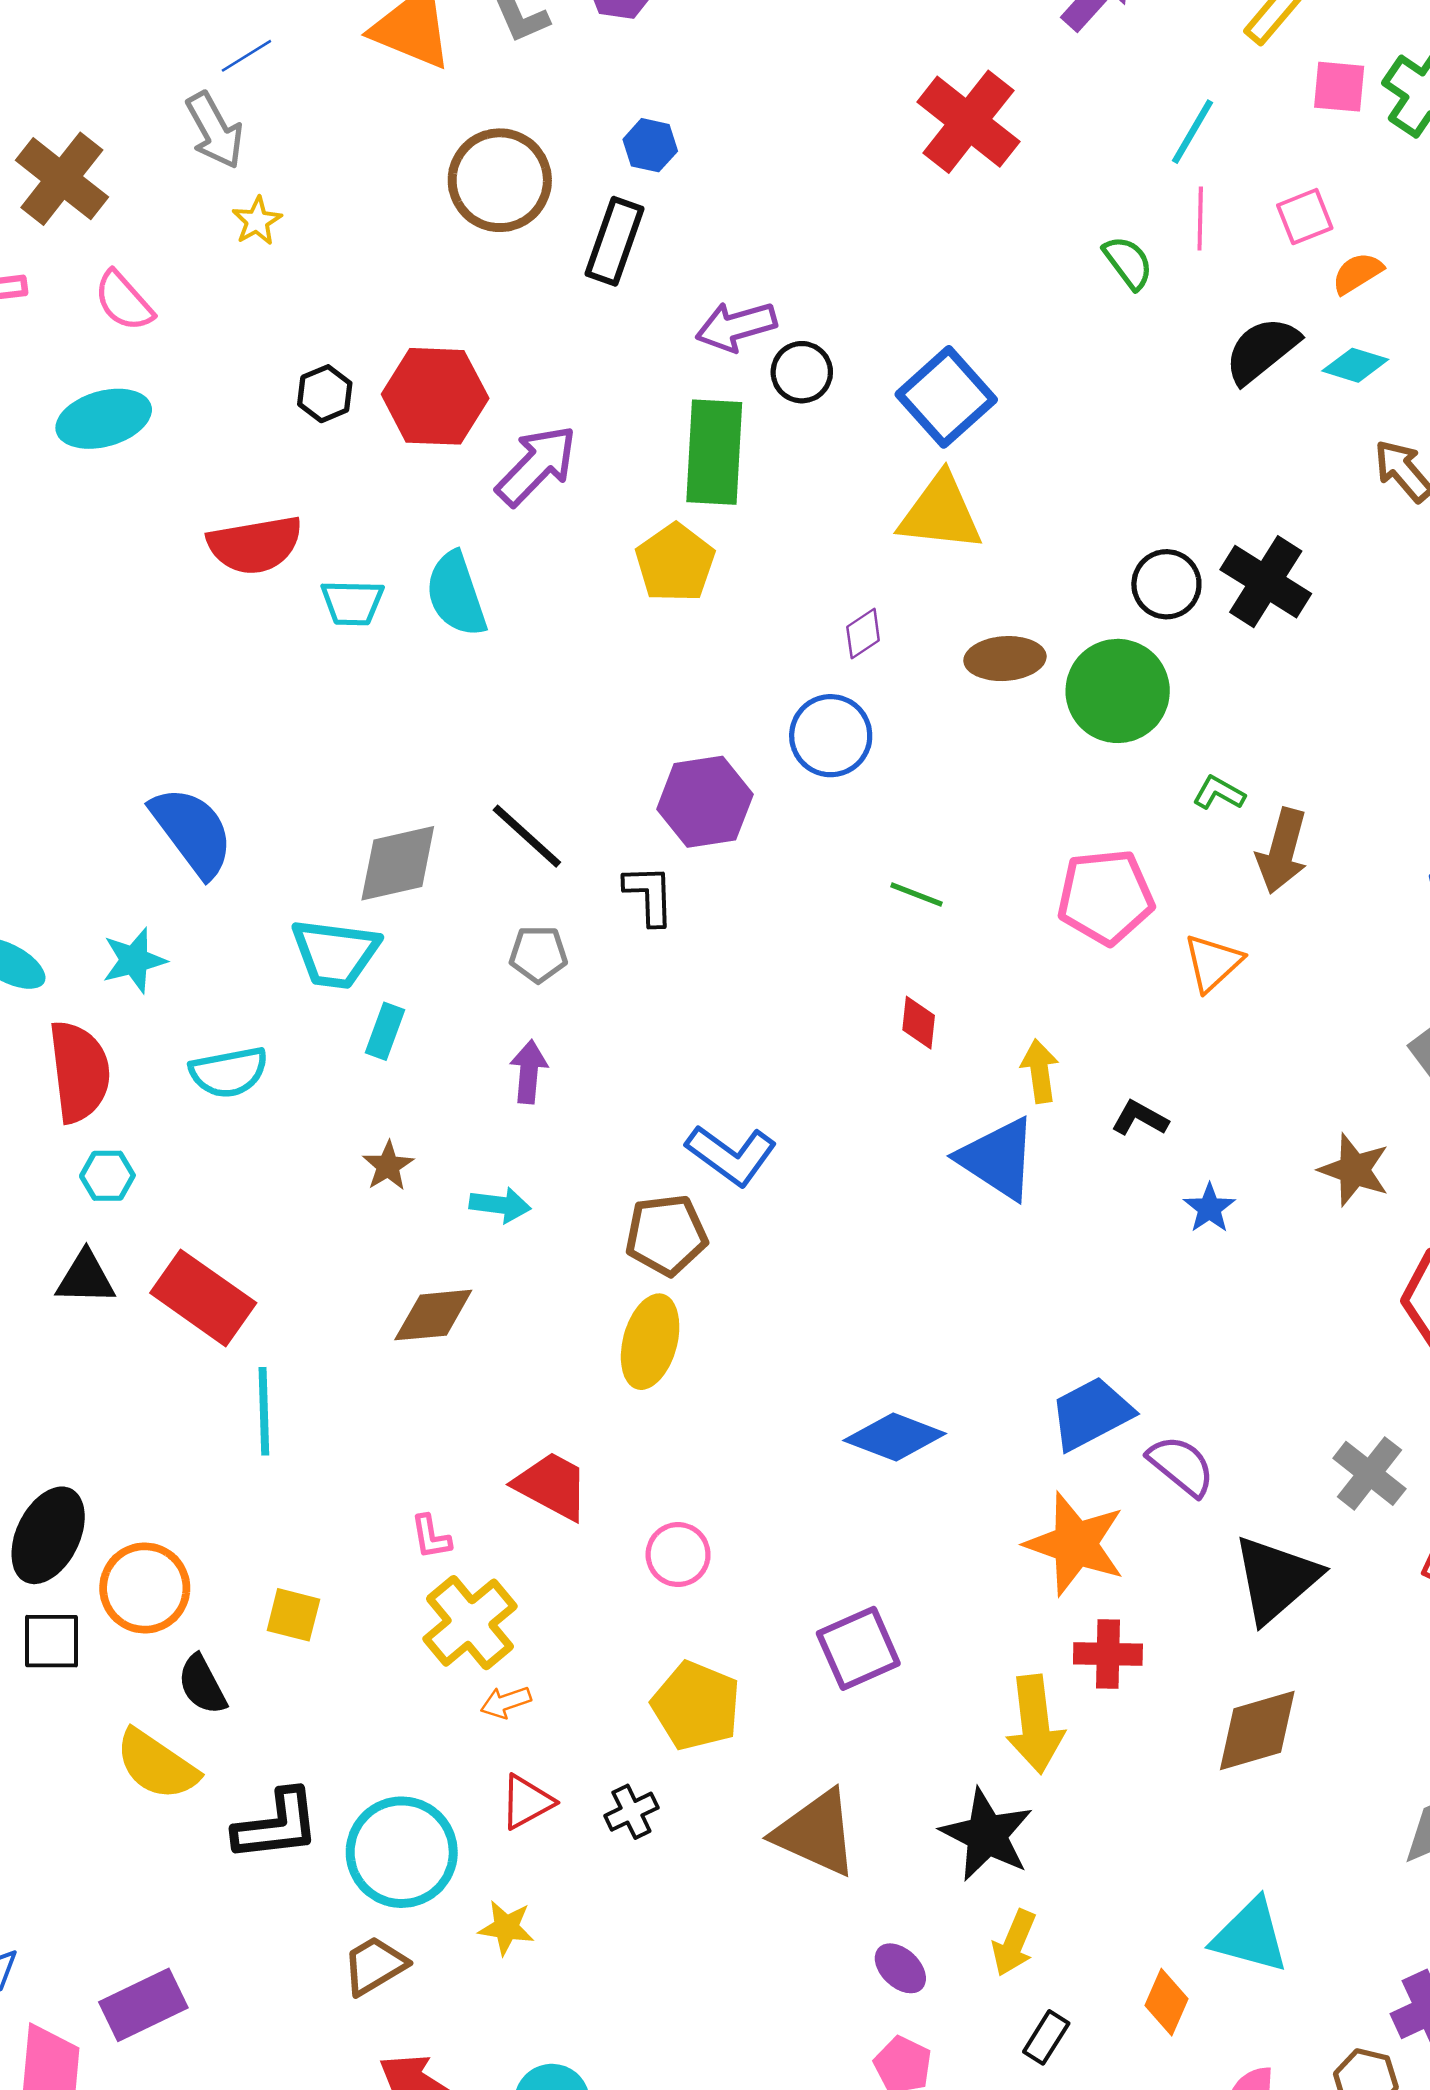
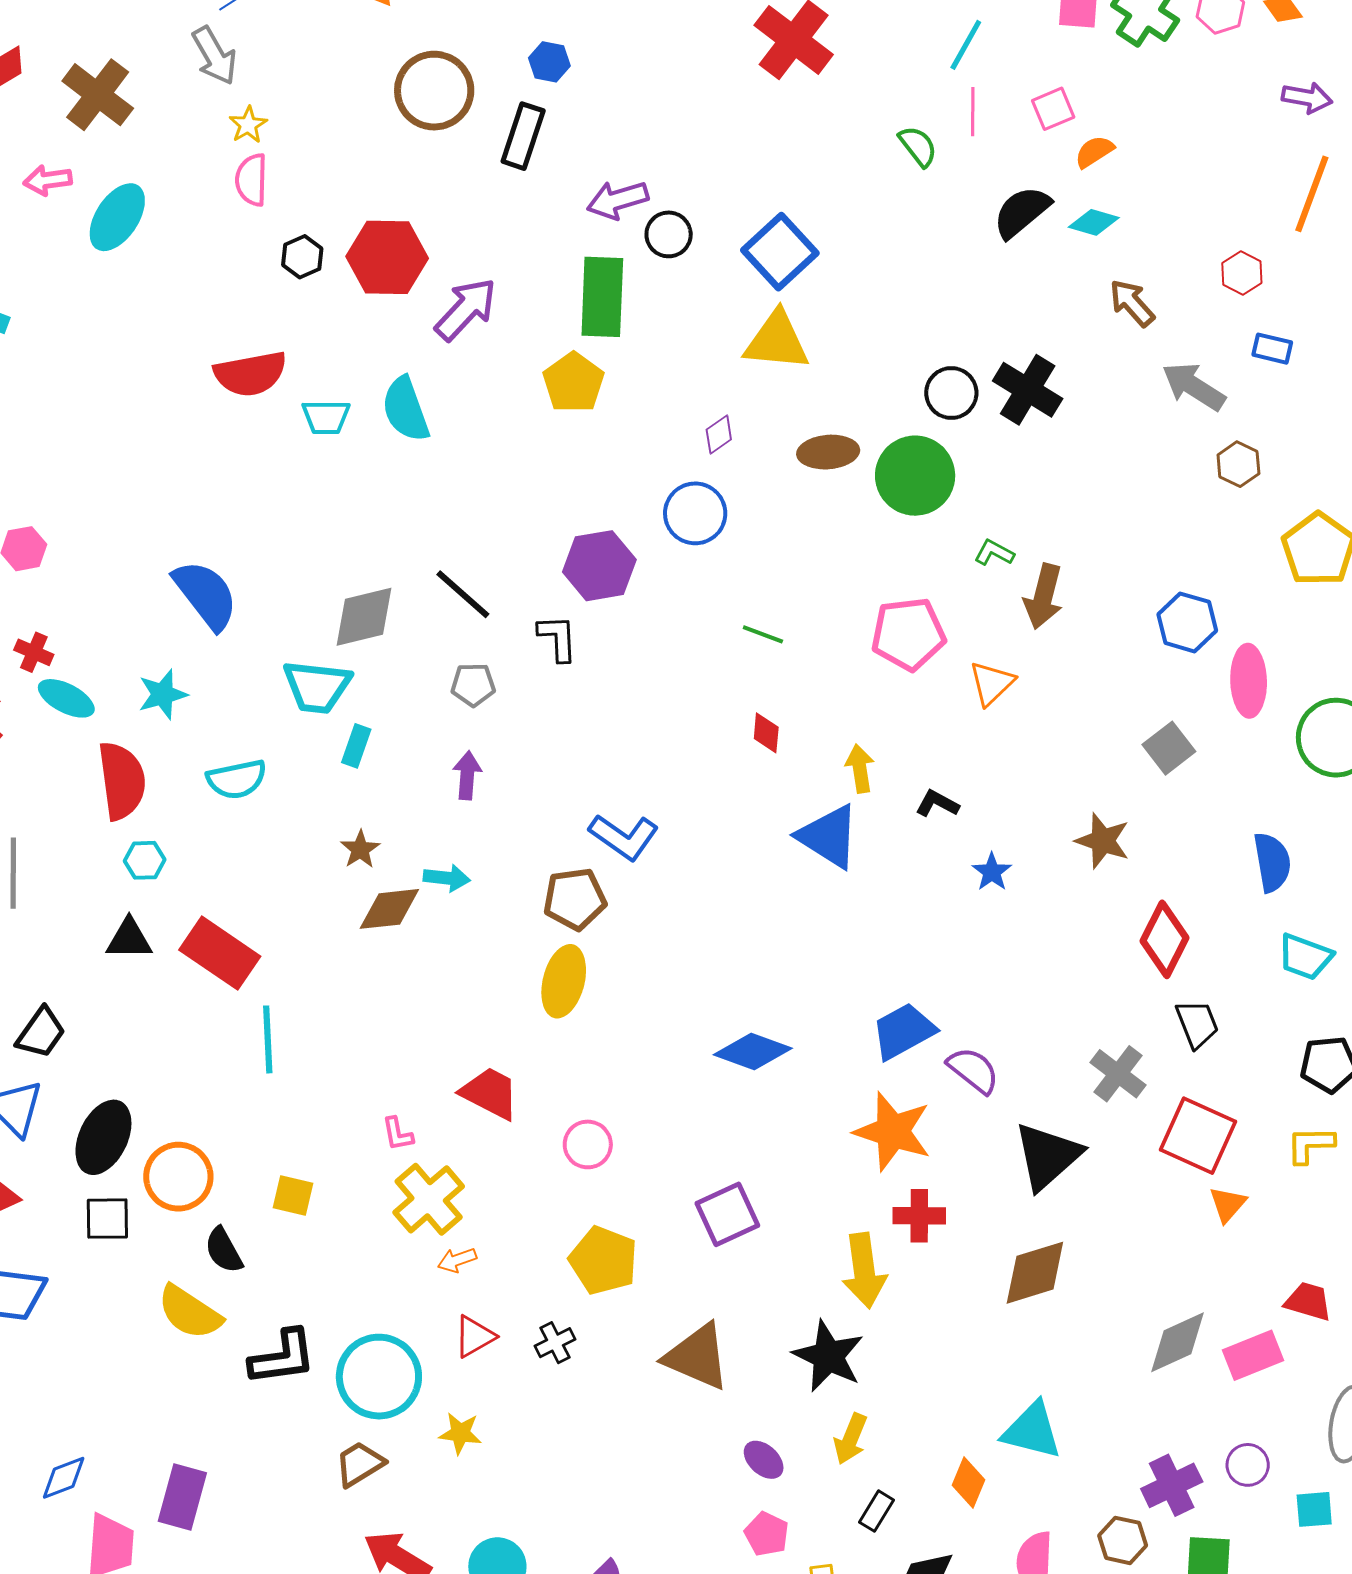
pink semicircle: (124, 301) -> (251, 180), moved, turned 44
cyan ellipse: (104, 419) -> (117, 217), moved, turned -40
brown diamond: (433, 1315) -> (389, 909), moved
purple rectangle: (143, 2005) -> (182, 1497), turned -48

